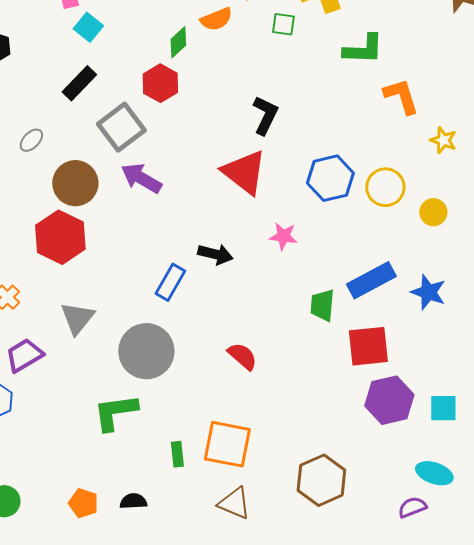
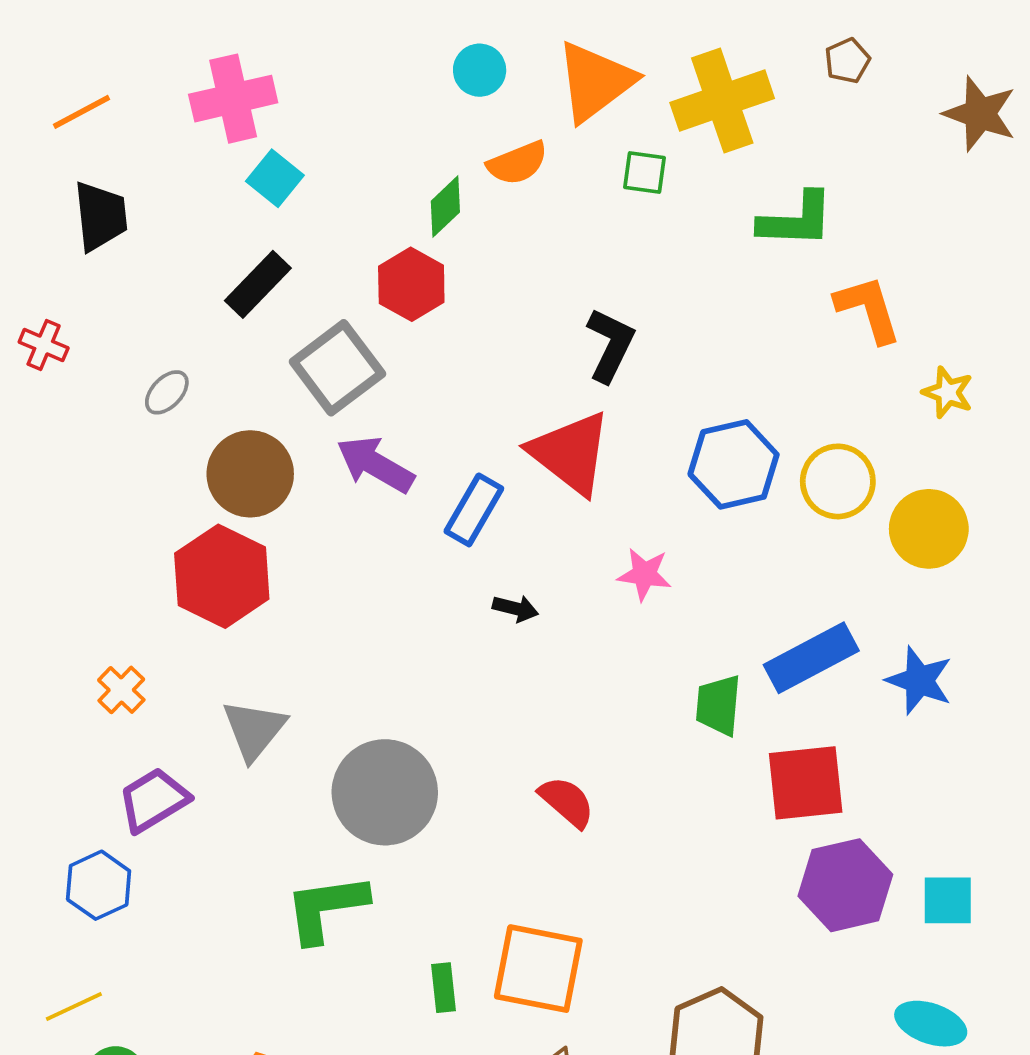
yellow circle: (433, 212) -> (929, 529), size x1.5
black arrow: (215, 254) -> (516, 608), size x0.7
blue rectangle: (170, 282) -> (474, 510), moved

